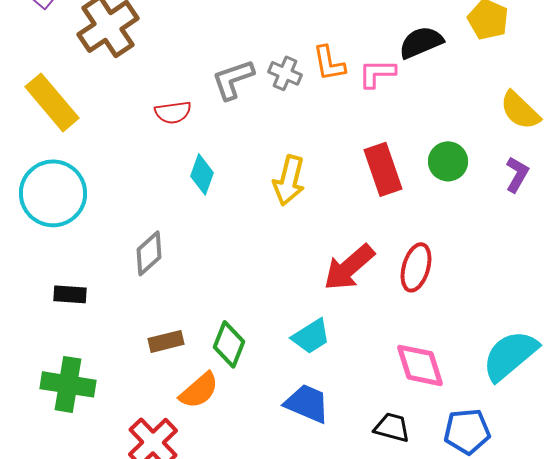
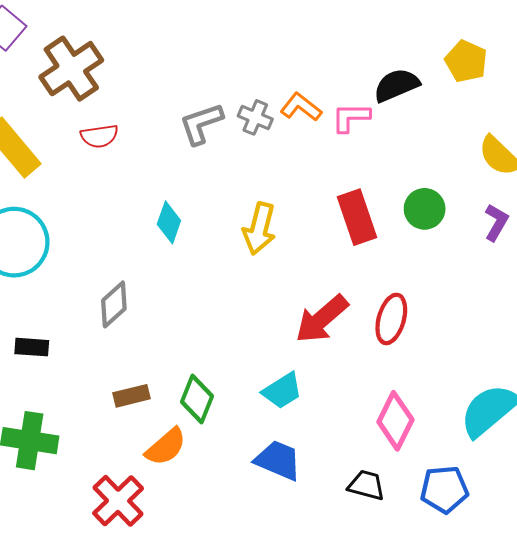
orange L-shape: (329, 63) -> (301, 107), turned 138
red semicircle: (173, 112) -> (99, 136), moved
pink diamond: (420, 365) -> (395, 421), turned 44

